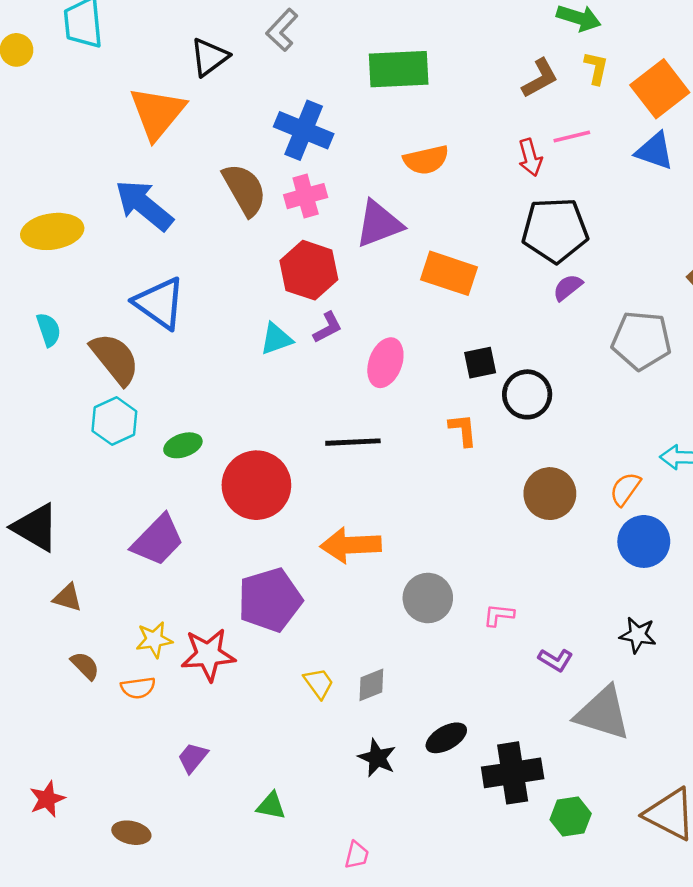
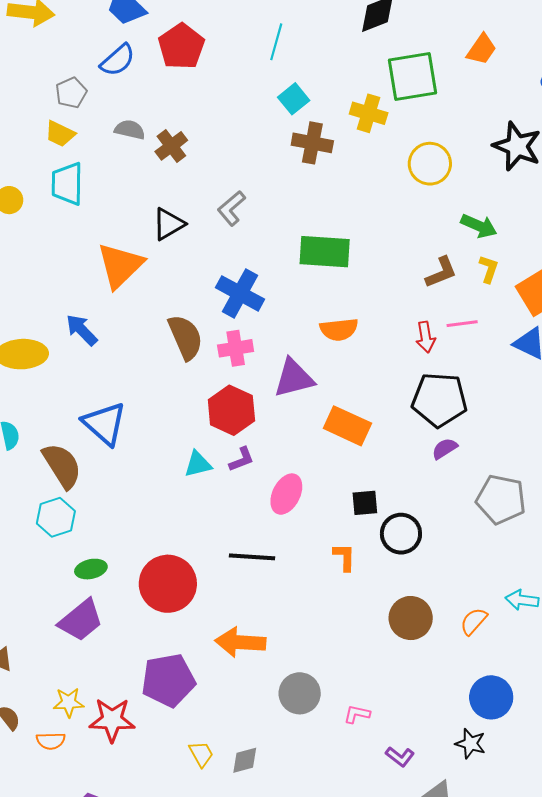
blue arrow: (144, 205) -> (82, 330), moved, size x0.7
green ellipse: (183, 445) -> (91, 569), moved
blue circle: (644, 541) -> (491, 697), moved

